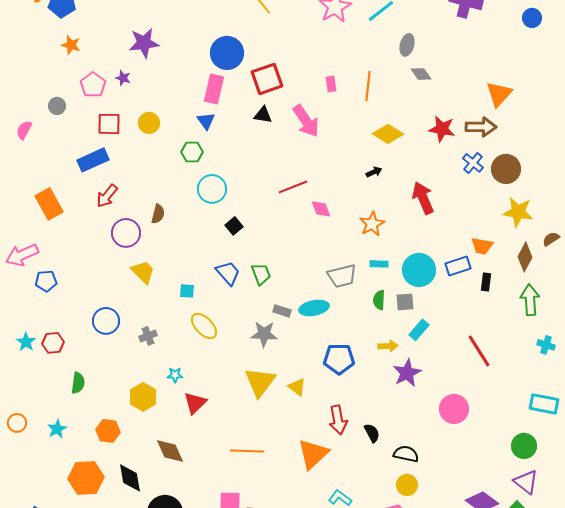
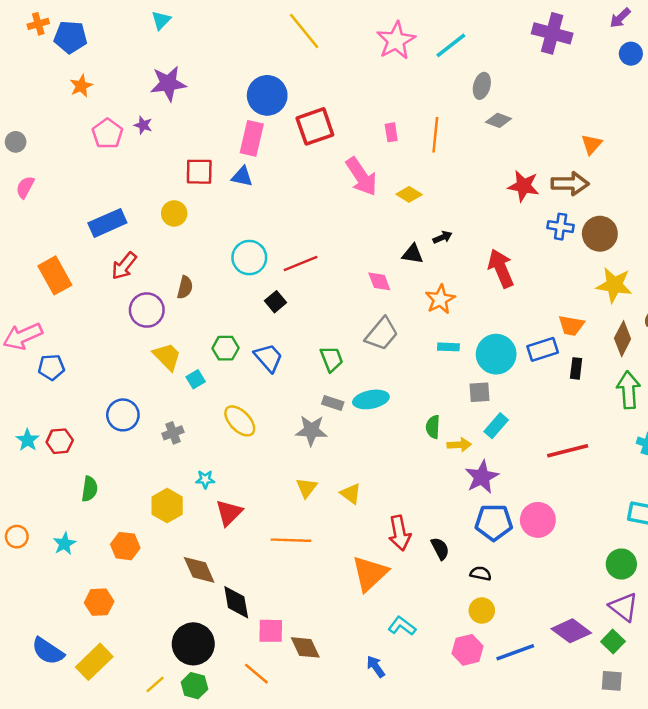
orange star: (71, 45) -> (81, 86), turned 30
gray diamond: (421, 74) -> (499, 120), turned -35
orange triangle: (499, 94) -> (592, 144), size x0.7
gray circle: (57, 106) -> (16, 142), moved
black triangle: (263, 115) -> (413, 254), moved
blue triangle: (206, 121) -> (242, 176), turned -42
yellow circle: (149, 123) -> (174, 213), moved
red square: (109, 124) -> (199, 172), moved
yellow diamond: (388, 134) -> (409, 194), moved, size x0.7
green hexagon: (192, 152) -> (225, 348), moved
blue cross: (473, 163) -> (561, 227), turned -30
red line: (293, 187) -> (301, 264), moved
green trapezoid: (261, 274) -> (332, 359), moved
gray trapezoid: (342, 276) -> (382, 334), moved, turned -36
cyan square: (187, 291) -> (196, 379), moved, turned -35
green semicircle: (379, 300) -> (433, 427), moved
red line: (479, 351) -> (568, 451), turned -72
blue pentagon: (339, 359) -> (494, 522), moved
yellow triangle: (260, 382) -> (307, 488), size x0.6
orange line: (247, 451) -> (291, 540), moved
black semicircle: (406, 454) -> (481, 574), size x0.7
orange hexagon: (86, 478) -> (99, 602), size x0.7
black diamond: (130, 478) -> (236, 602), moved

